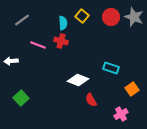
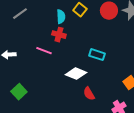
pink line: (38, 45) -> (44, 51), moved
cyan rectangle: (111, 68) -> (97, 55), moved

